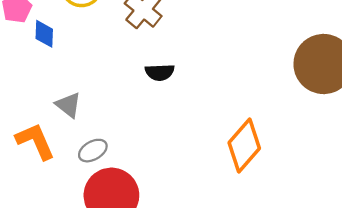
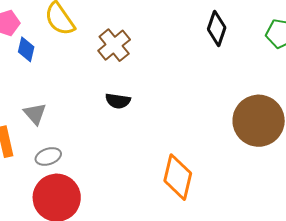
orange diamond: (244, 146) -> (178, 177), turned -39

